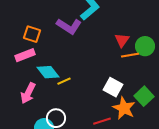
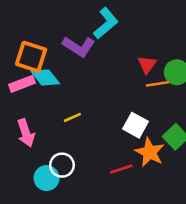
orange square: (32, 34) -> (31, 57), size x1.4
cyan diamond: (48, 72) -> (45, 77), moved
pink arrow: (28, 93) -> (26, 133), turned -45

